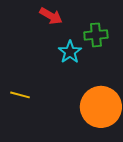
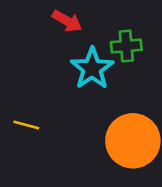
cyan star: (70, 52) -> (92, 68), size x1.4

